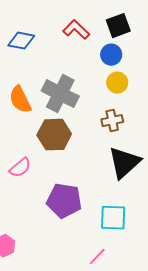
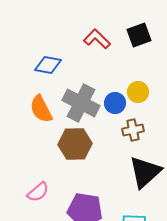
blue diamond: (21, 41) -> (48, 65), moved
blue circle: (111, 55) -> (115, 103), moved
pink semicircle: (20, 168) -> (38, 192), moved

